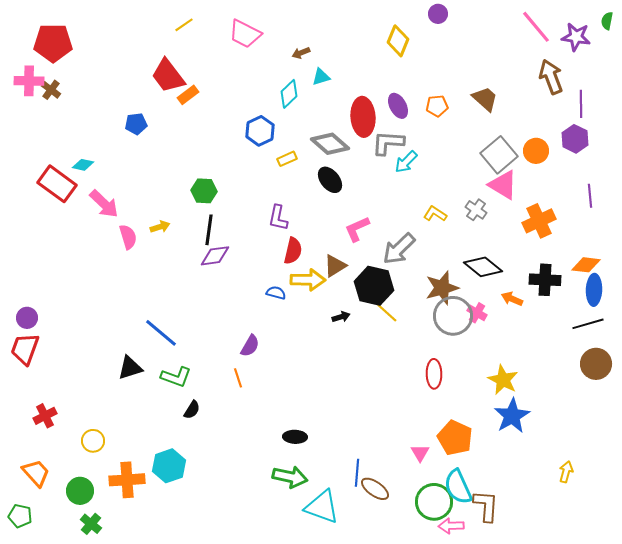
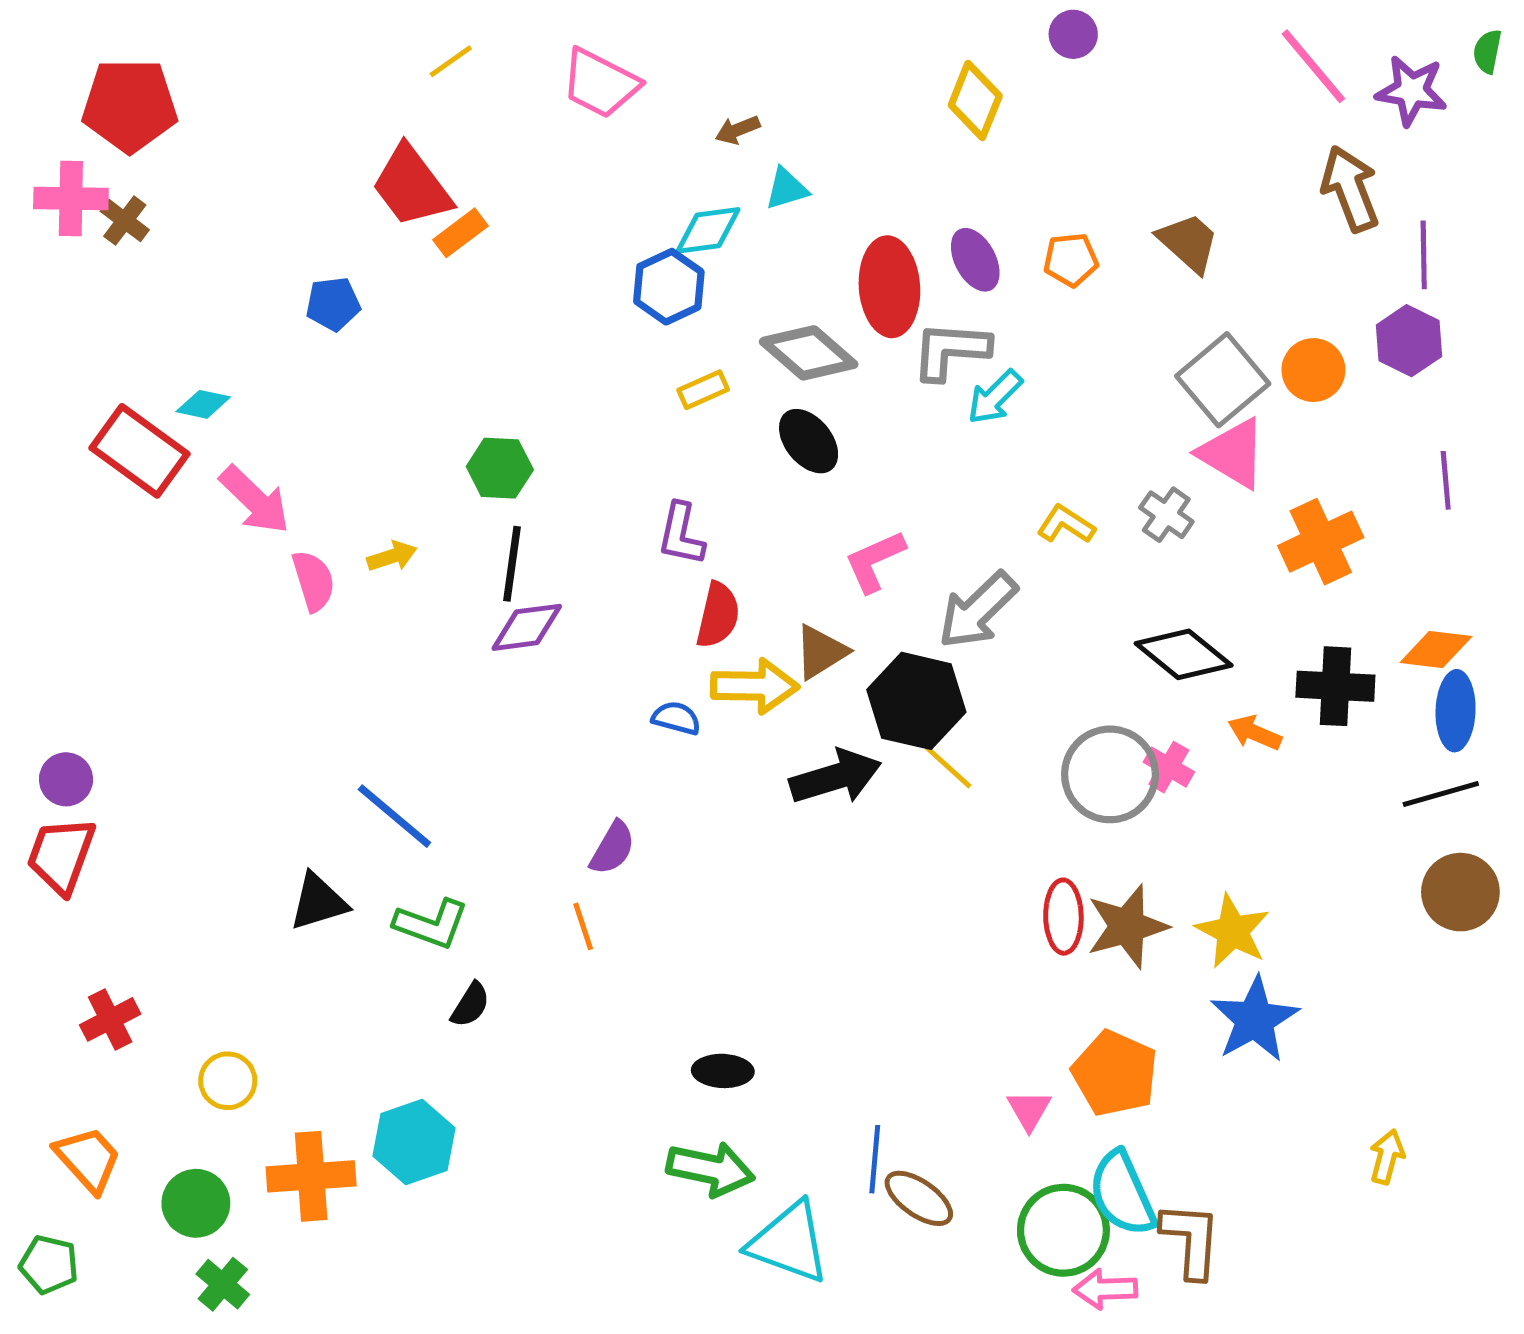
cyan diamond: (289, 94) -> (708, 230), turned 36
blue hexagon: (260, 131) -> (669, 287), moved
brown star: (442, 288) -> (1127, 926), moved
black arrow: (341, 317) -> (836, 777), size x2.0

